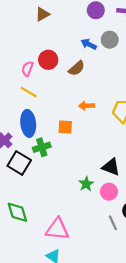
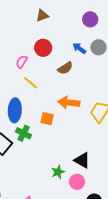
red circle: (48, 60) -> (43, 48), moved
yellow line: (29, 92) -> (31, 83), moved
orange arrow: (86, 106) -> (69, 103), size x1.5
green cross: (42, 147) -> (24, 133), turned 35

